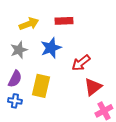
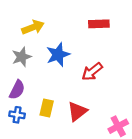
red rectangle: (64, 21) -> (99, 24), moved
yellow rectangle: (41, 86) -> (47, 108), moved, size x0.7
red triangle: (93, 87) -> (77, 111), moved

